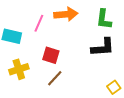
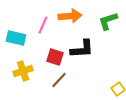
green L-shape: (104, 19) -> (108, 21), turned 65
black L-shape: (103, 47) -> (82, 49), moved

